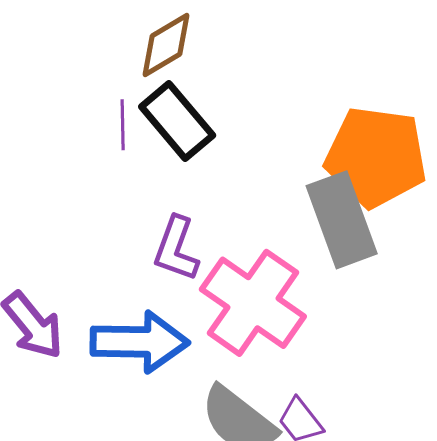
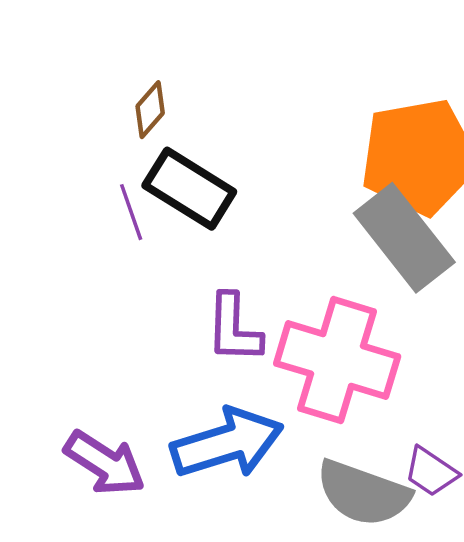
brown diamond: (166, 45) -> (150, 110), size x0.7

